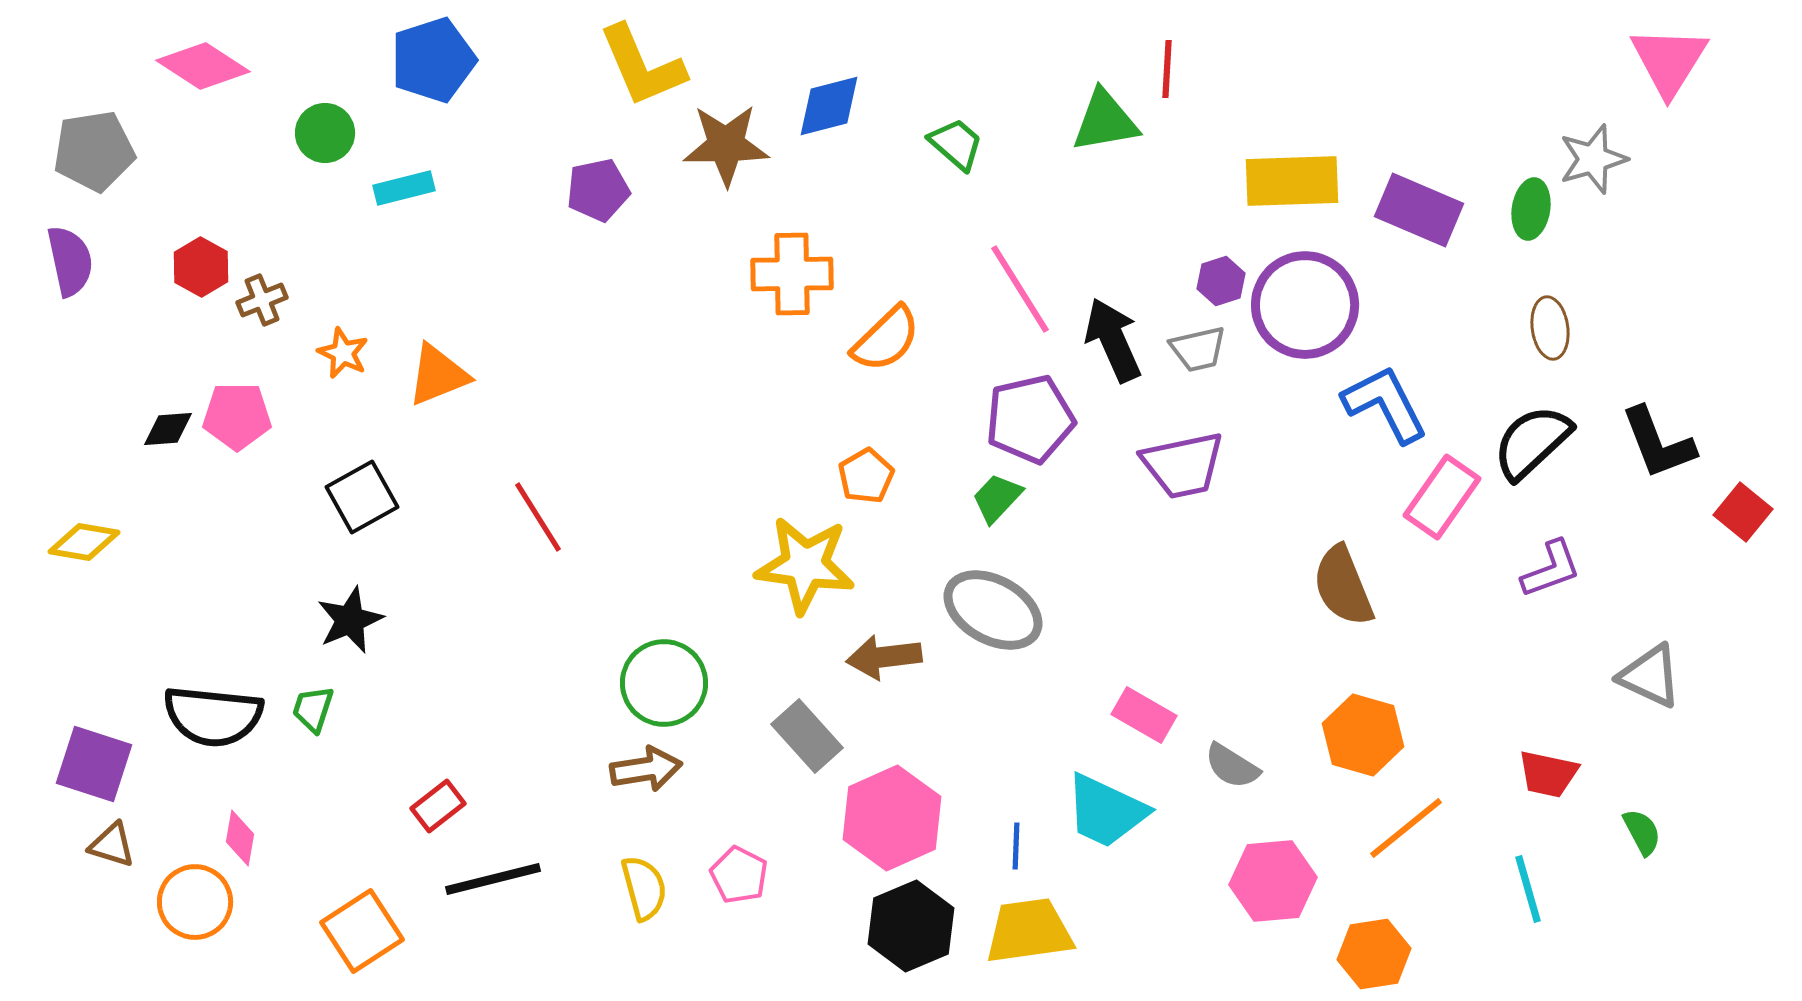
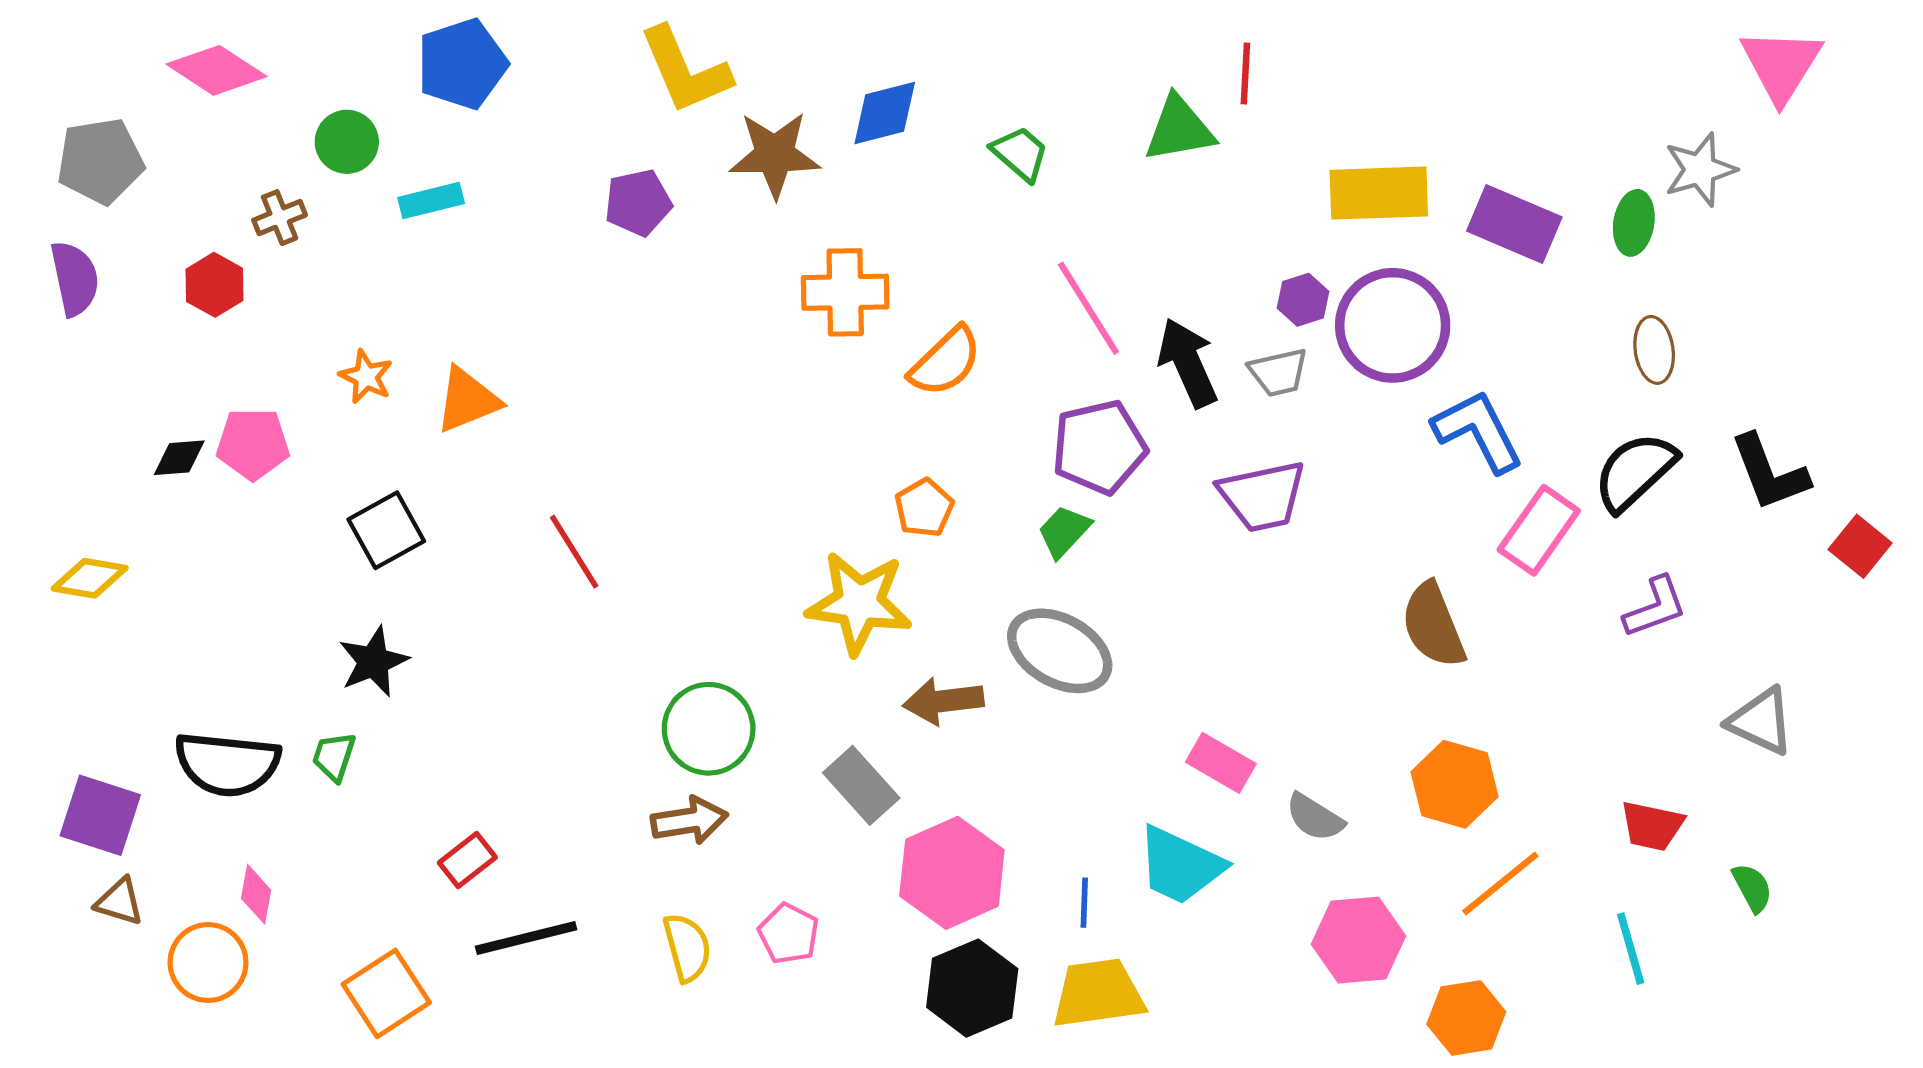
brown cross: (262, 300) -> (280, 218), moved

